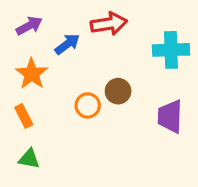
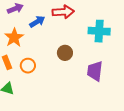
orange circle: (88, 105) -> (28, 66), moved

